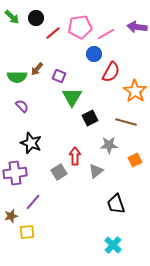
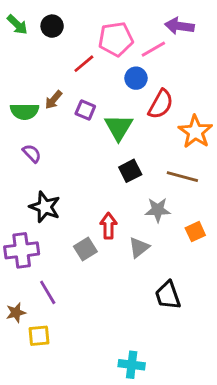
purple arrow: (137, 27) -> (179, 26), moved
red line: (53, 33) -> (84, 64), moved
green triangle: (72, 97) -> (119, 127), moved
purple line: (33, 202) -> (48, 292), turned -72
cyan cross: (113, 245) -> (132, 365), moved, turned -36

